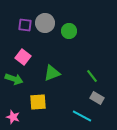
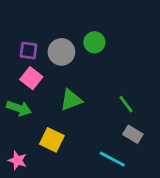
gray circle: (45, 23) -> (61, 52), moved
purple square: (25, 25) -> (29, 51), moved
yellow square: (38, 102) -> (52, 140), turned 30

